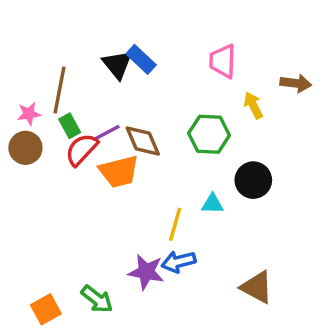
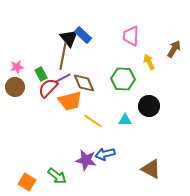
brown arrow: (296, 83) -> (174, 49), turned -66
brown line: (59, 90) -> (63, 56), moved
yellow line: (175, 224) -> (93, 121), moved, turned -72
orange square: (46, 309) -> (27, 182), turned -30

